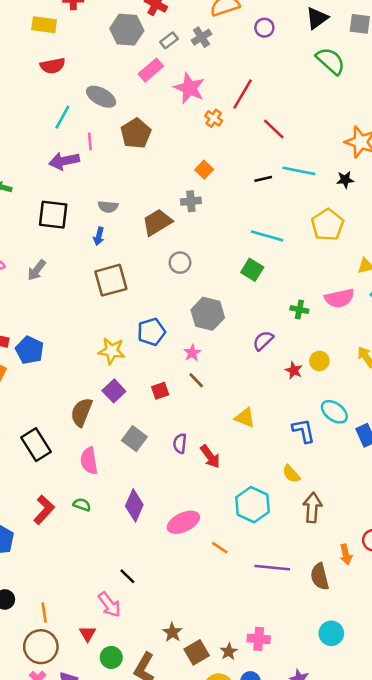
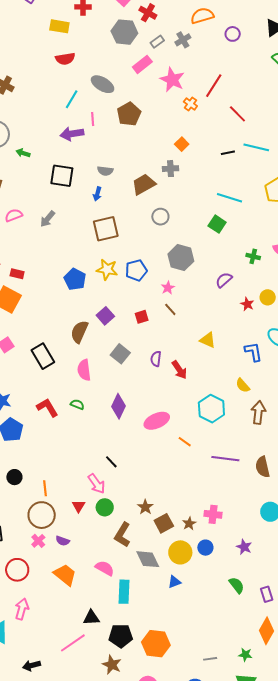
blue pentagon: (30, 350) -> (75, 279), moved
yellow star: (112, 351) -> (107, 269), moved
red L-shape: (44, 510) -> (47, 408), turned -75
green circle: (111, 657) -> (105, 507), moved

